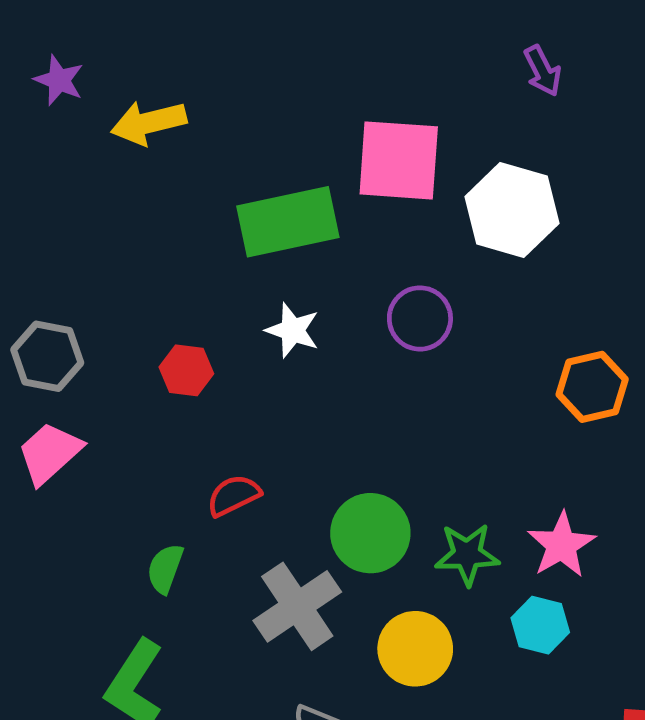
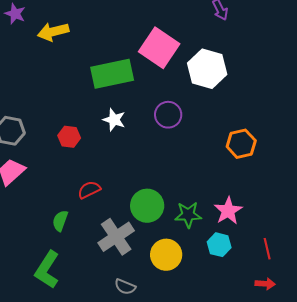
pink square: (399, 160) -> (159, 48), turned 30

